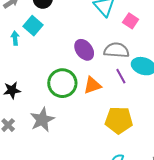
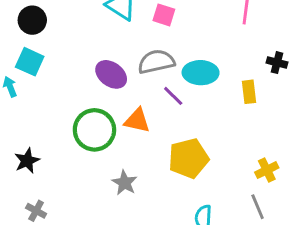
orange triangle: (92, 85) -> (137, 120), turned 48
gray star: (42, 120) -> (125, 183), moved, size x0.7

